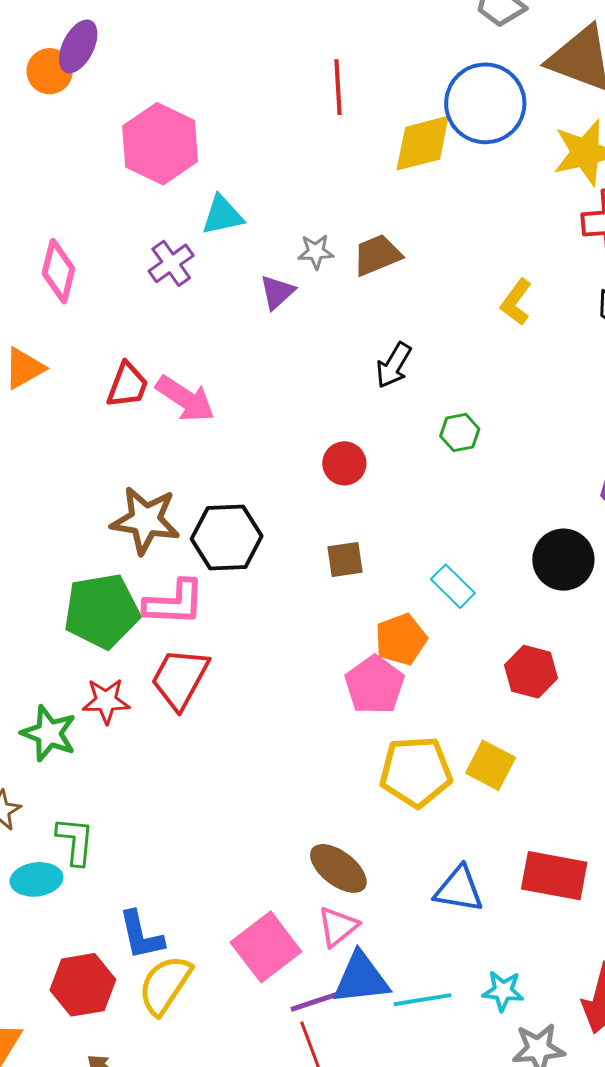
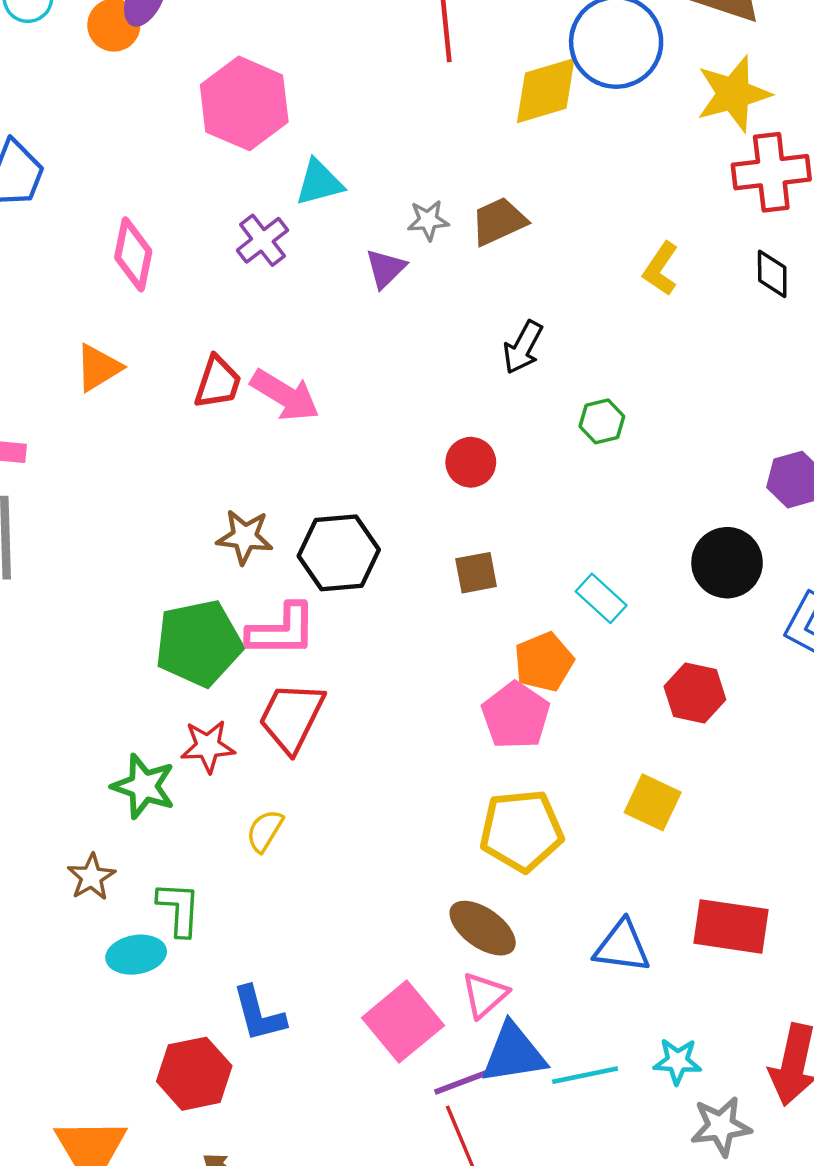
brown star: (145, 520) -> (245, 537), size x0.7
yellow pentagon: (416, 772) -> (521, 831), moved
yellow semicircle: (165, 985) -> (265, 831), moved, size x0.6

